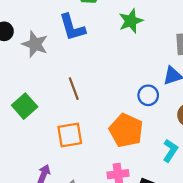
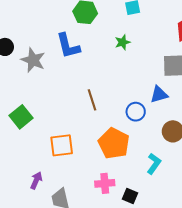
green star: (131, 21) -> (123, 42), size x0.7
brown line: (74, 89) -> (92, 100), moved

